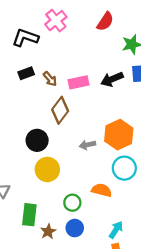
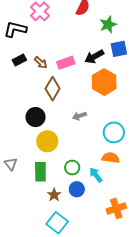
orange hexagon: (119, 135) -> (104, 82), moved
orange semicircle: (102, 190) -> (111, 158), moved
green rectangle: (29, 215) -> (40, 172), moved
cyan arrow: (116, 230) -> (96, 175), moved, turned -63

